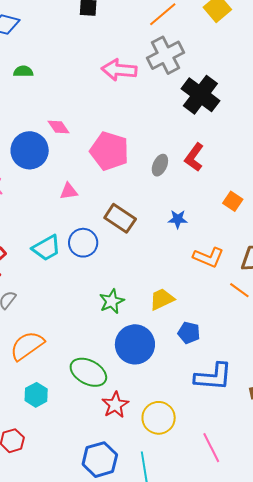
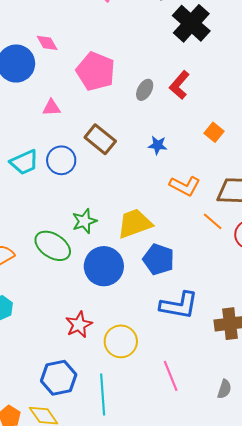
yellow trapezoid: (162, 299) -> (135, 224), size x1.4
blue pentagon: (189, 333) -> (159, 259), size x1.4
green ellipse: (88, 372) -> (53, 246), moved

